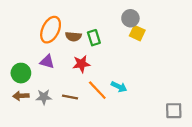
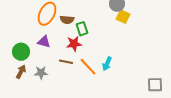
green rectangle: (94, 38) -> (82, 29), moved
cyan arrow: (119, 87) -> (107, 64), turned 88
brown arrow: (21, 96) -> (21, 72), turned 120
brown line: (70, 97) -> (66, 62), moved

